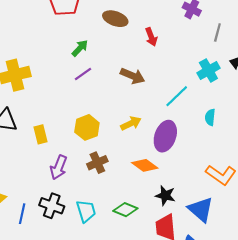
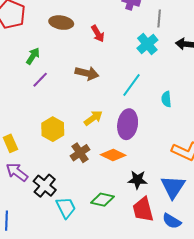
cyan cross: (208, 71) -> (147, 44), moved
brown cross: (97, 163) -> (80, 153), moved
purple arrow: (59, 167) -> (17, 172), moved, turned 115
black cross: (52, 206) -> (45, 186), moved, turned 30
blue triangle: (201, 209) -> (173, 187), turned 32

